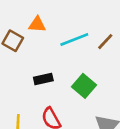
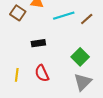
green square: (84, 86) -> (80, 57), moved

